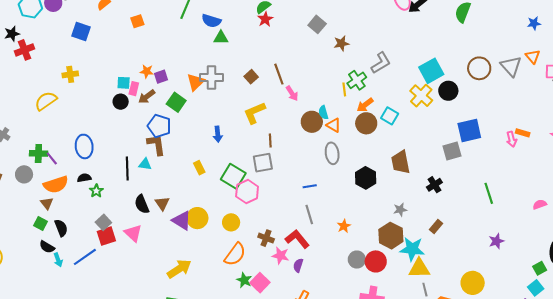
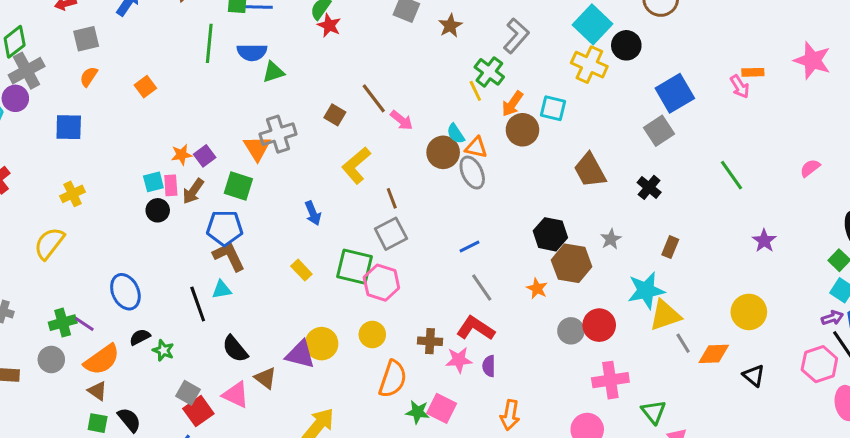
gray ellipse: (332, 153) -> (472, 173), moved
black hexagon: (366, 178) -> (550, 234), moved
brown triangle: (162, 203) -> (265, 378), moved
brown hexagon: (391, 236) -> (572, 263), moved

